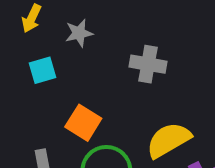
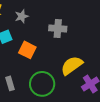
orange square: (83, 123) -> (27, 50), moved

